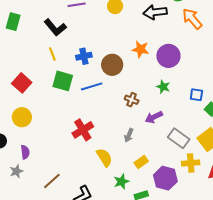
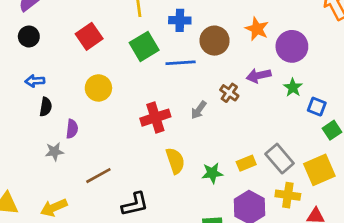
green square: (63, 81) -> (144, 46), turned 30
green star: (163, 87) -> (293, 88), moved
yellow circle: (22, 117) -> (98, 88), moved
purple arrow: (154, 117) -> (259, 76), moved
gray arrow: (129, 135) -> (199, 110), moved
yellow rectangle: (141, 162) -> (246, 163), moved
green star: (121, 182) -> (212, 173), moved

